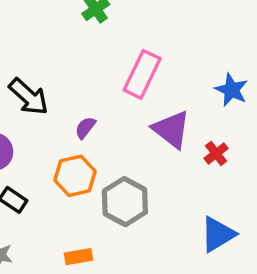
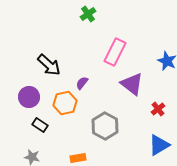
red cross: (216, 153) -> (158, 109), moved
orange hexagon: (75, 176) -> (65, 103), moved

